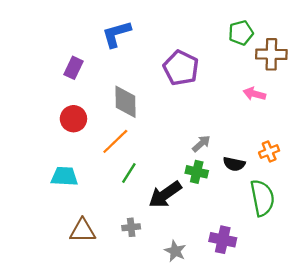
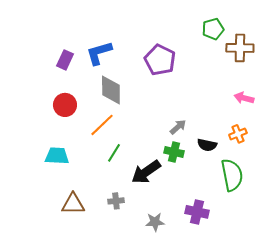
blue L-shape: (116, 34) -> (99, 53), moved
pink arrow: (254, 94) -> (244, 98), moved
gray star: (175, 251) -> (155, 222), turned -30

